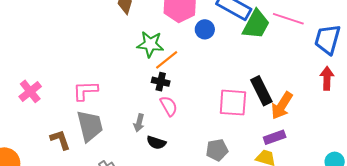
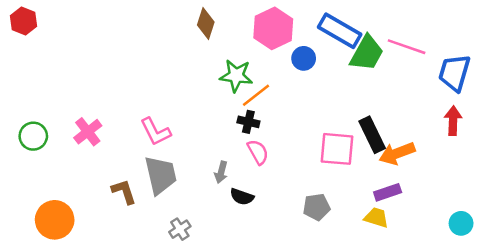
pink L-shape: (85, 91) -> (156, 132), turned -116
orange arrow: (282, 106) -> (397, 153), turned 36

